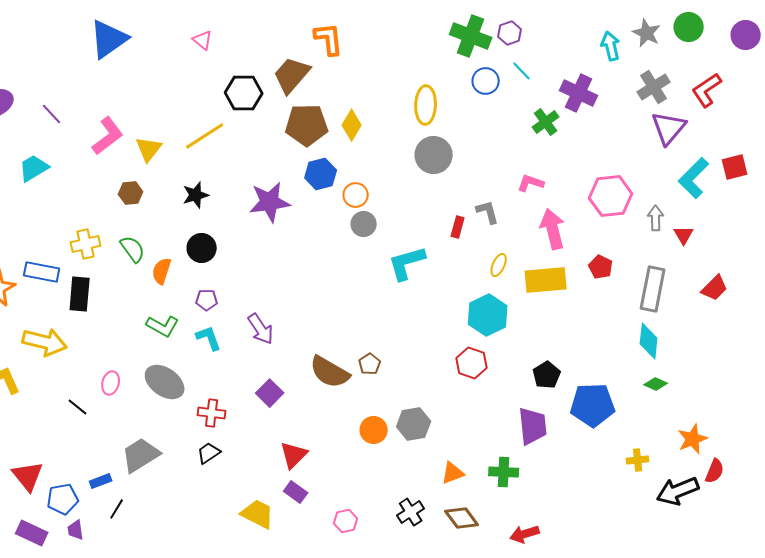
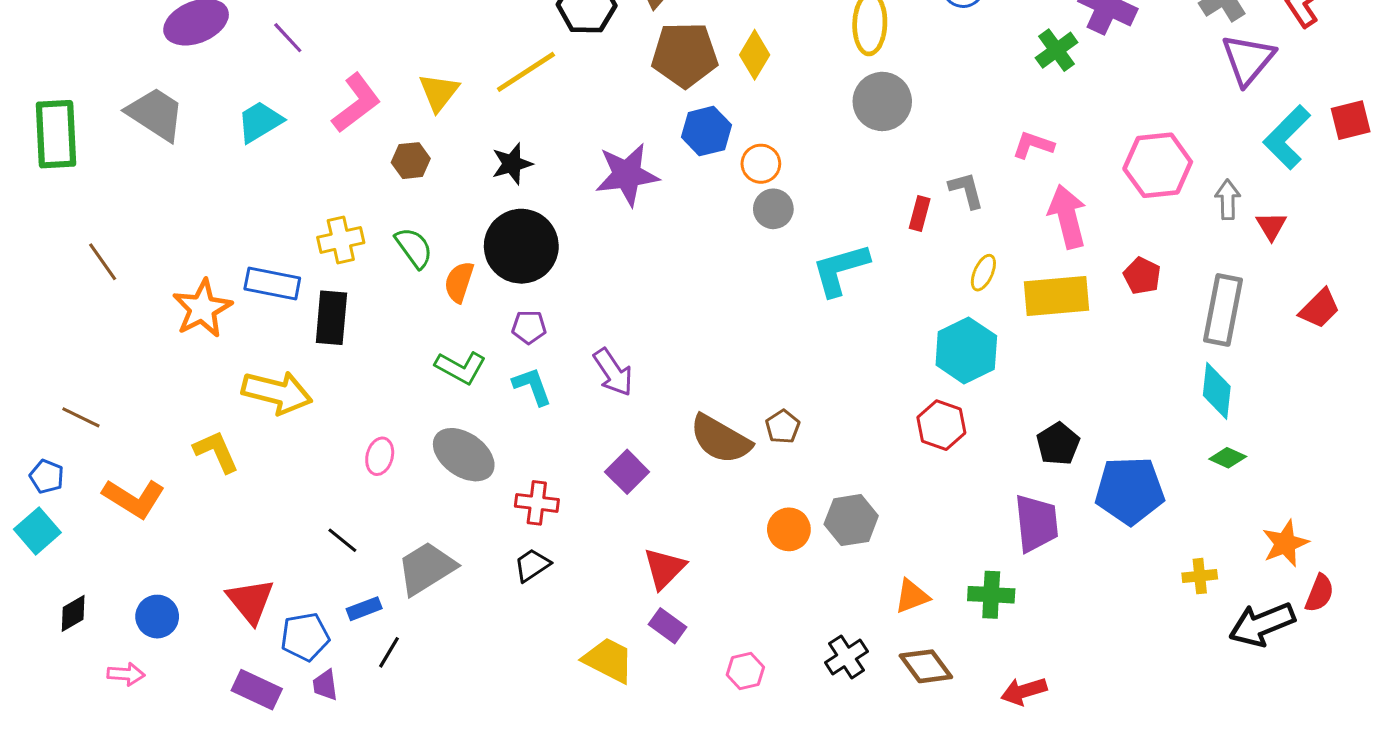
pink L-shape: (108, 136) -> (356, 103), moved
black circle: (202, 248) -> (521, 246), size x1.6
black line: (78, 407) -> (342, 540), moved

